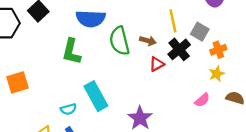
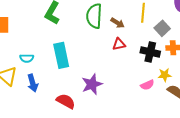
black cross: (179, 49) -> (150, 52), moved, turned 36
yellow star: (217, 74) -> (165, 75), moved
cyan semicircle: (68, 109) -> (27, 58), moved

